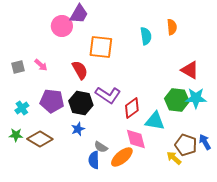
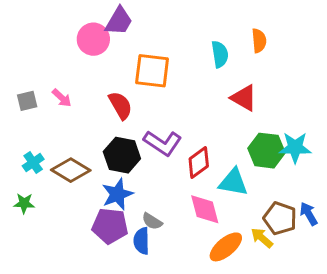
red triangle: (190, 70) -> (244, 98), moved
purple pentagon: (52, 101) -> (110, 226), moved
blue star: (78, 129) -> (117, 194), size x1.5
brown diamond: (40, 139) -> (71, 170), moved
orange ellipse: (122, 157) -> (226, 247), moved

